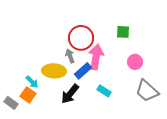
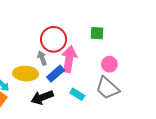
gray trapezoid: (147, 91) -> (107, 88), moved
black arrow: (70, 94) -> (42, 97), turned 30

